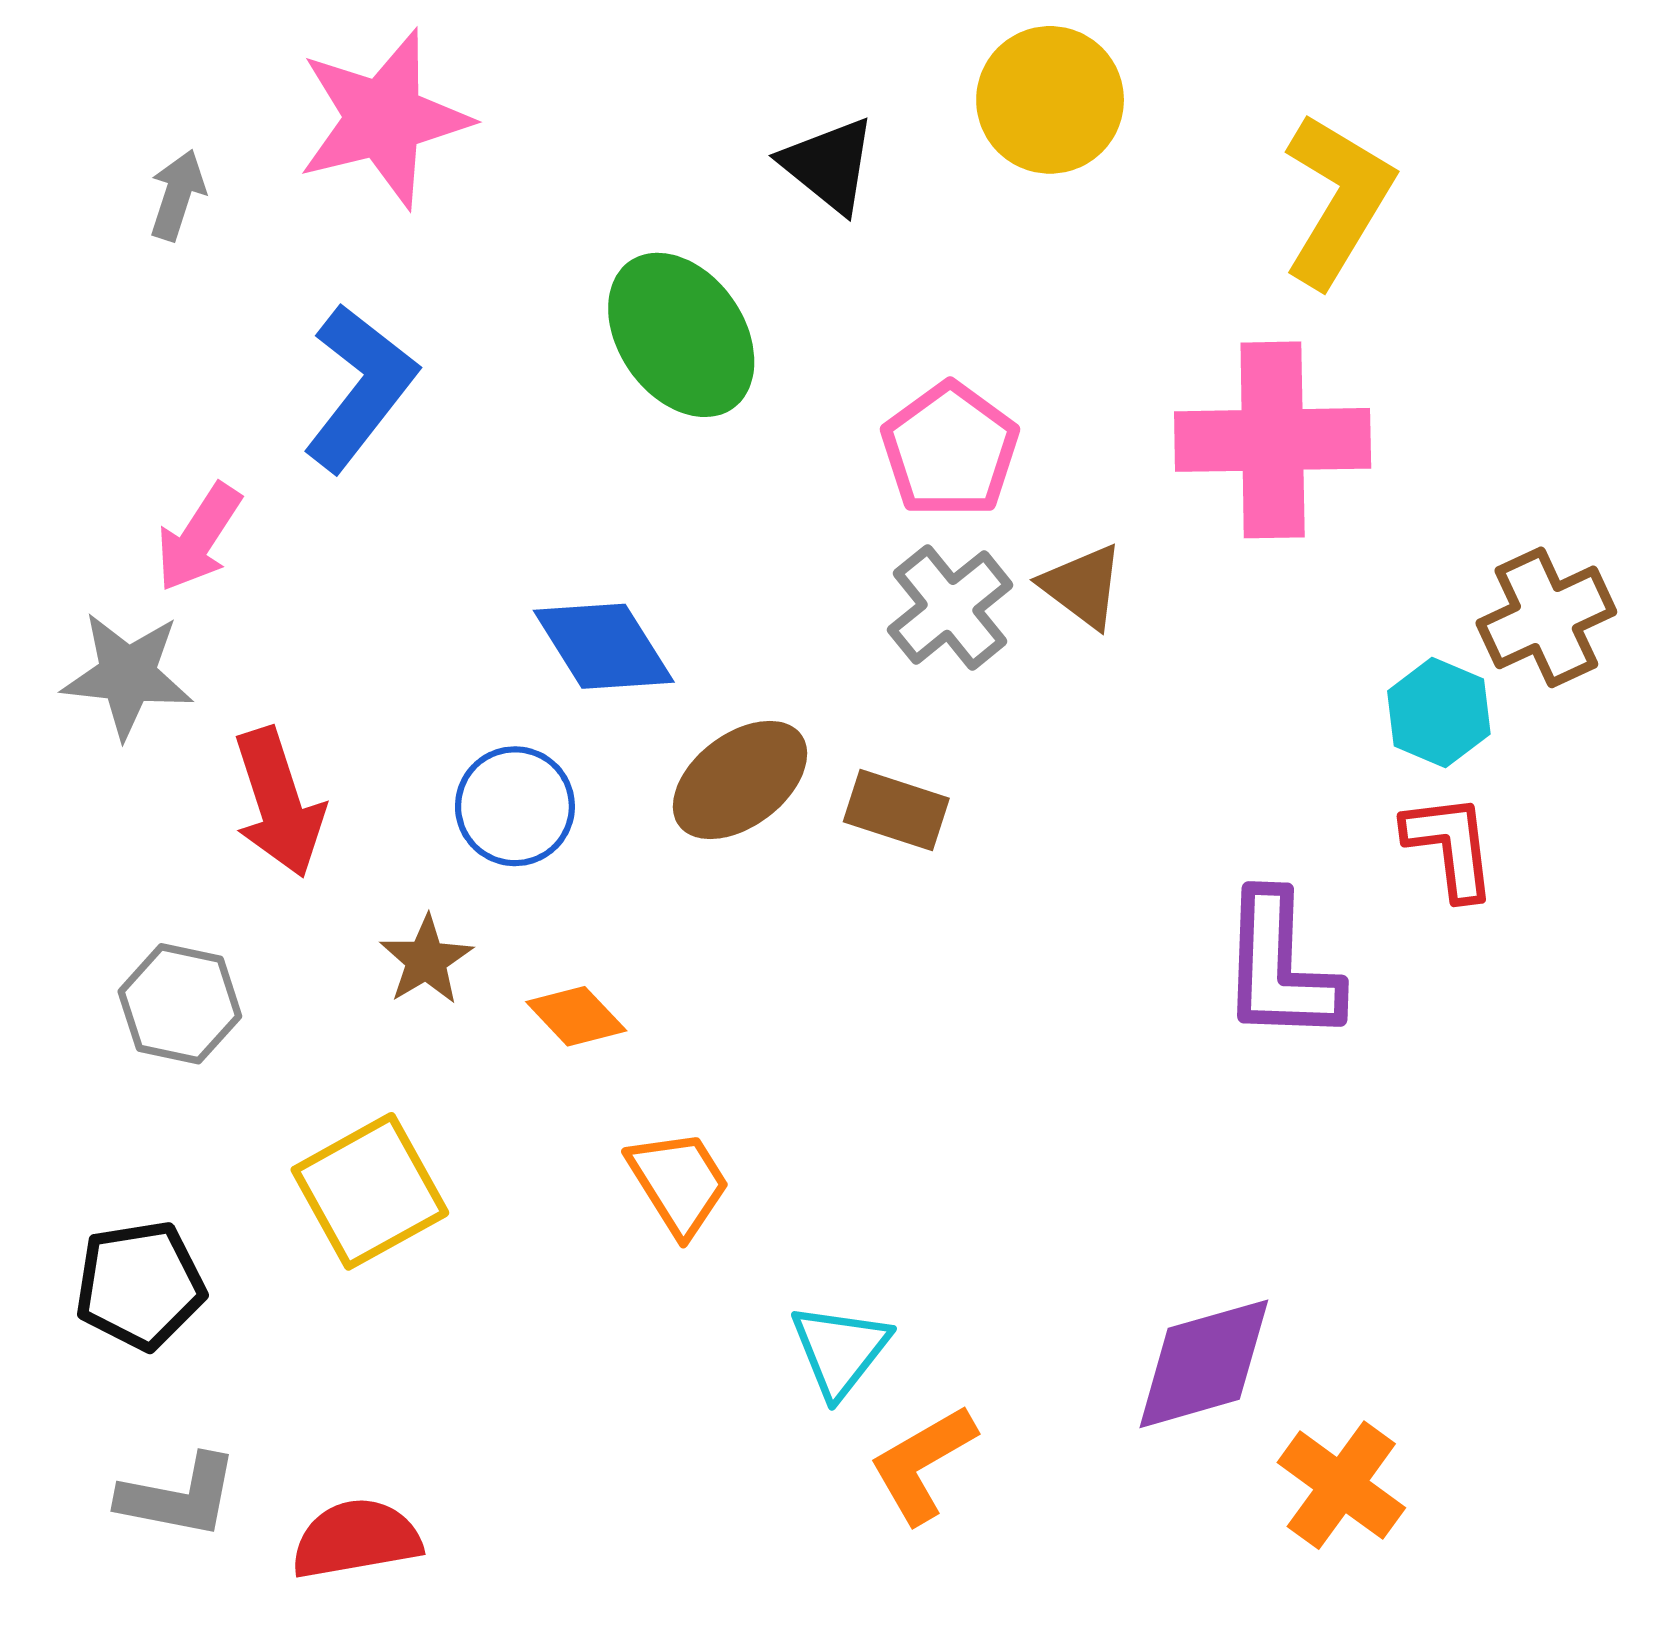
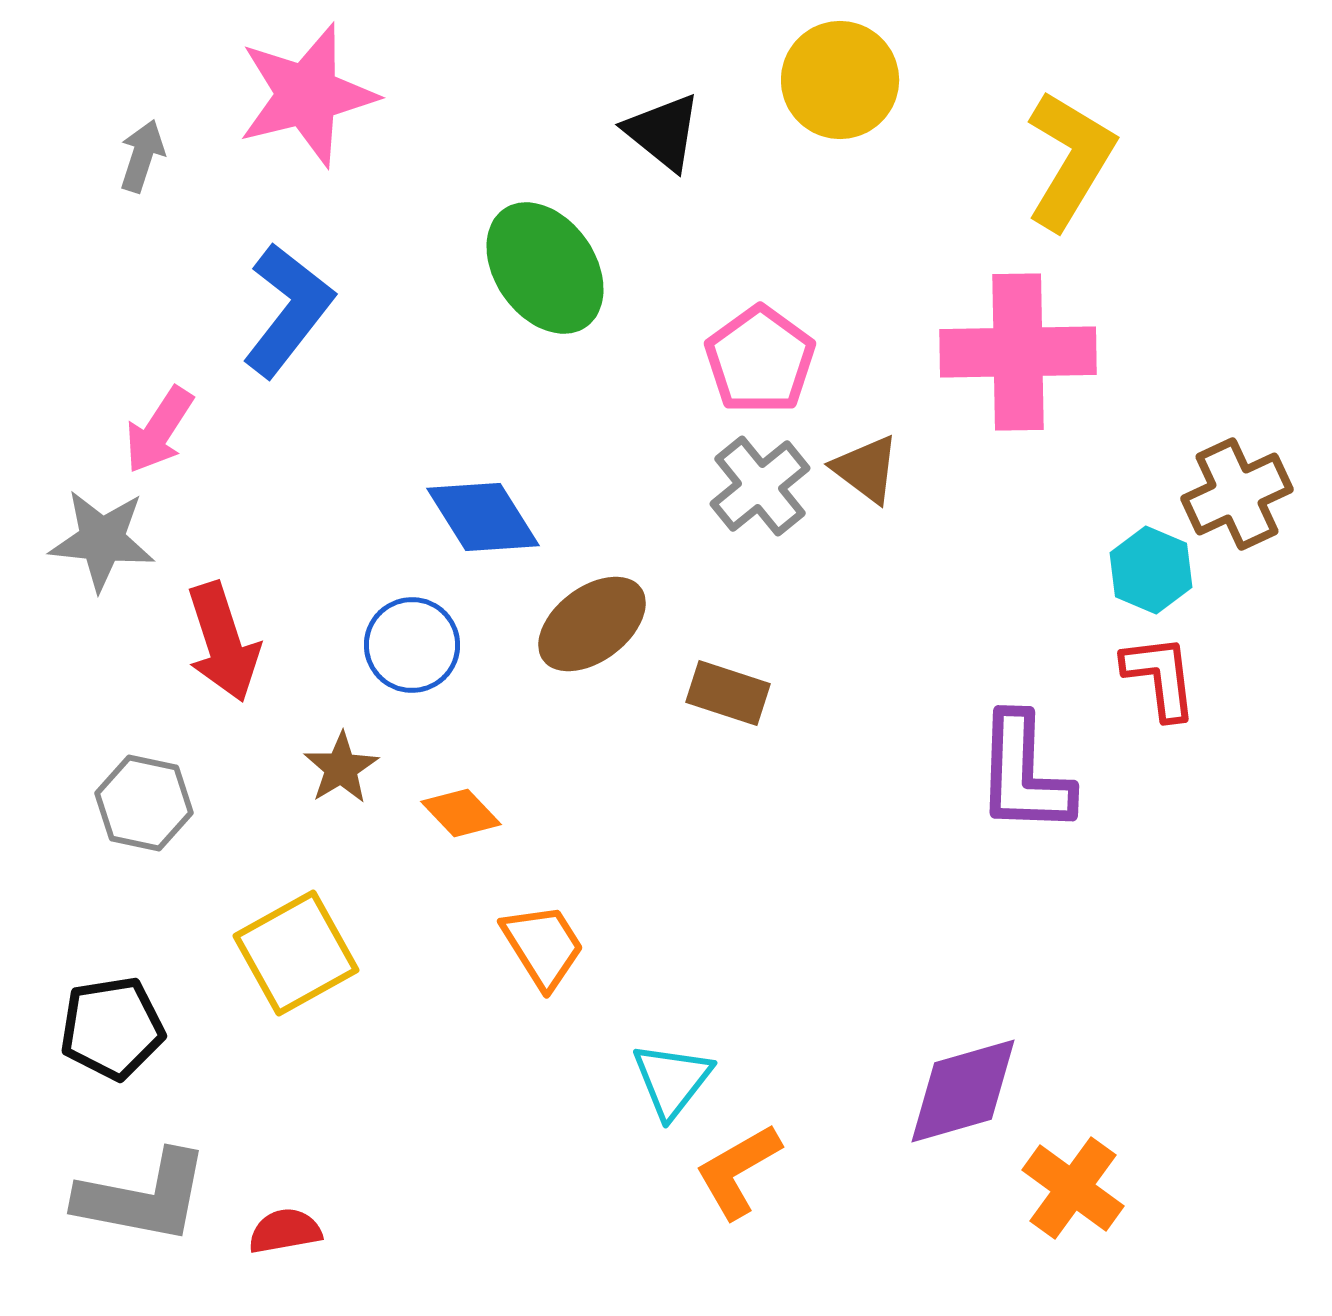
brown rectangle: (896, 810) -> (728, 693), moved
gray L-shape: (179, 1496) -> (143, 1197), size x1.4
red semicircle: (356, 1539) -> (285, 1231), size x0.7

